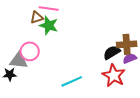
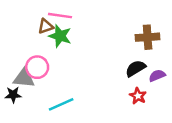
brown cross: (127, 44) -> (148, 37), moved
red star: (114, 75) -> (138, 96), size x0.6
cyan line: (72, 81) -> (61, 104), moved

